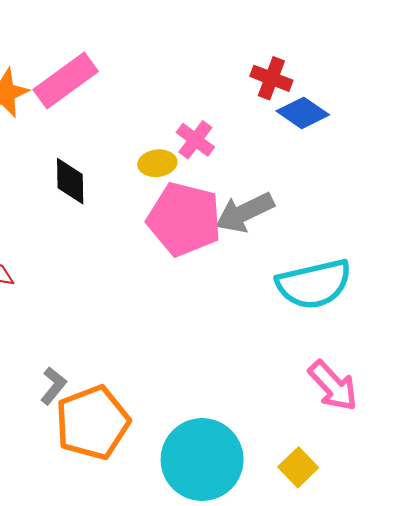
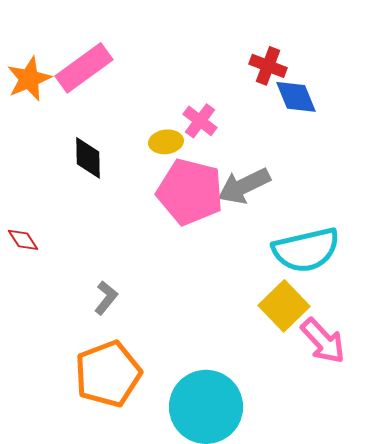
blue diamond: (303, 113) -> (296, 97), turned 33
gray L-shape: (53, 386) -> (106, 298), moved
yellow square: (298, 467) -> (284, 306), moved, size x1.4

